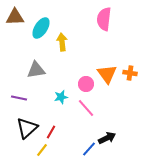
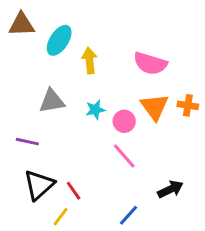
pink semicircle: (104, 19) -> (150, 63), moved, turned -80
cyan star: (61, 97) -> (95, 110), moved
red line: (51, 132) -> (74, 191), turned -64
black arrow: (107, 138) -> (170, 189), moved

